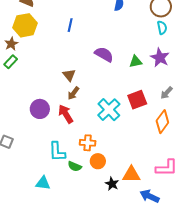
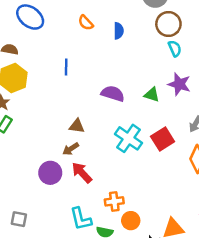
green triangle: (136, 62) -> (152, 95), turned 40
brown triangle: (69, 75) -> (77, 126), turned -32
brown arrow: (73, 93) -> (71, 149), moved, turned 32
cyan cross: (109, 110) -> (128, 138), moved

